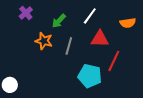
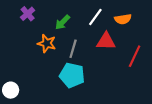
orange semicircle: (128, 23) -> (123, 19), moved
red line: (114, 61) -> (135, 56), moved
cyan pentagon: (90, 76) -> (72, 75), moved

